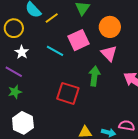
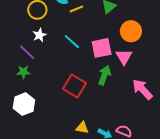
pink square: (79, 40) -> (102, 48), moved

